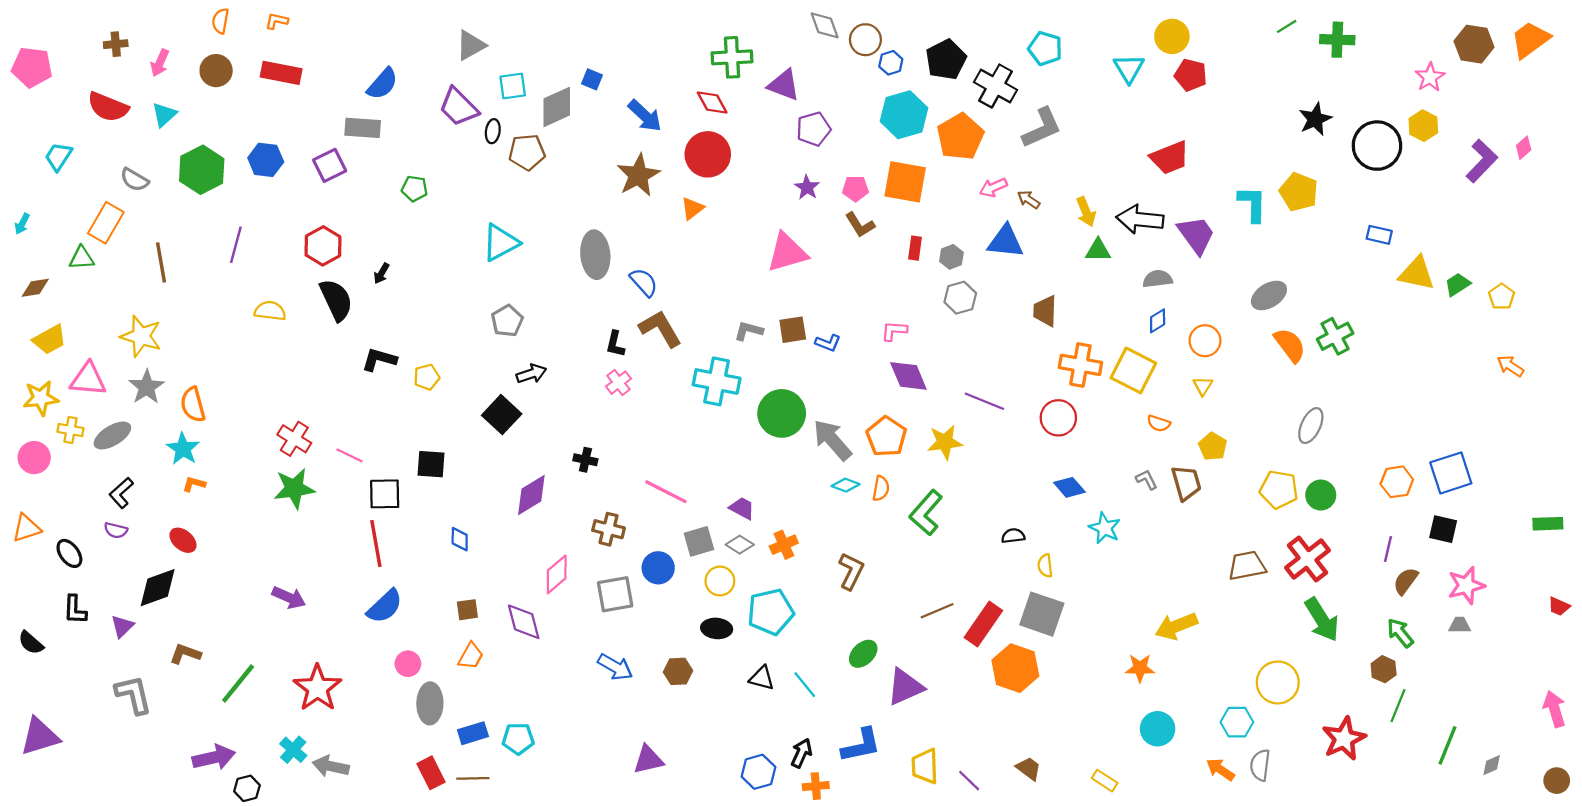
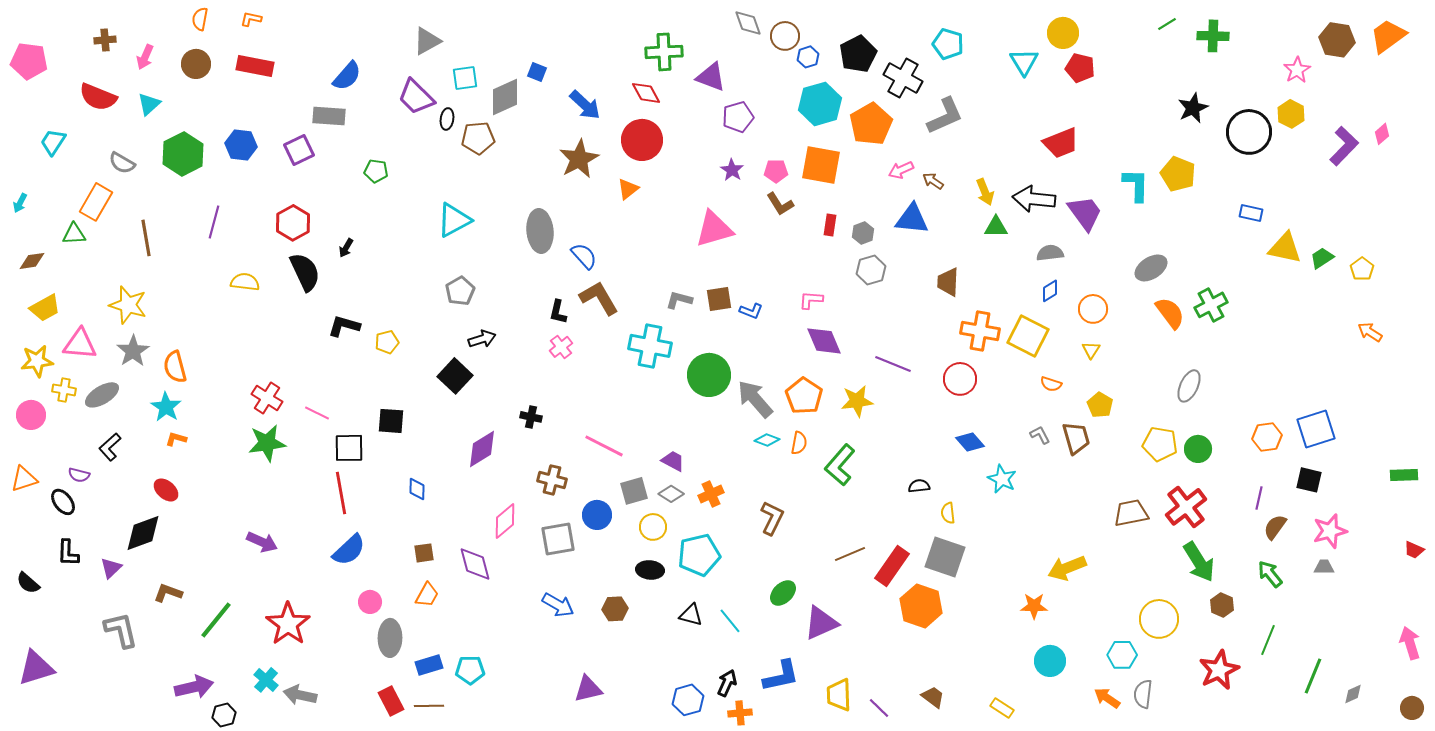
purple semicircle: (116, 530) -> (79, 475), moved
brown hexagon: (1384, 669) -> (1222, 605), moved

